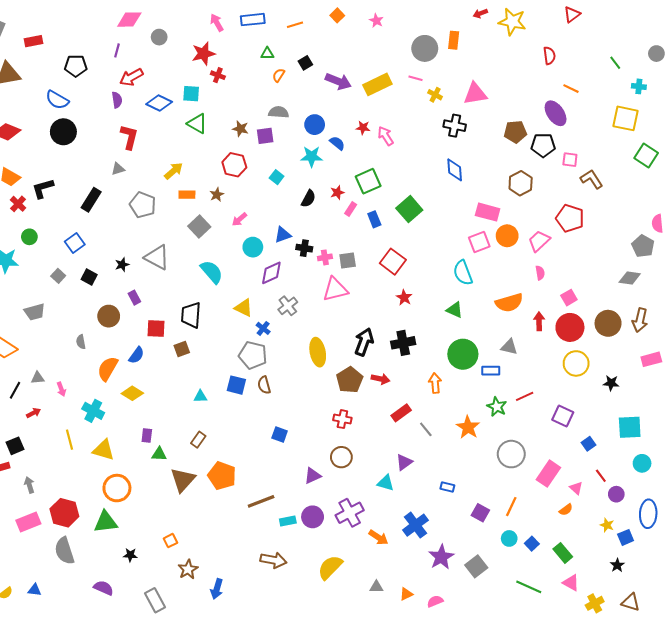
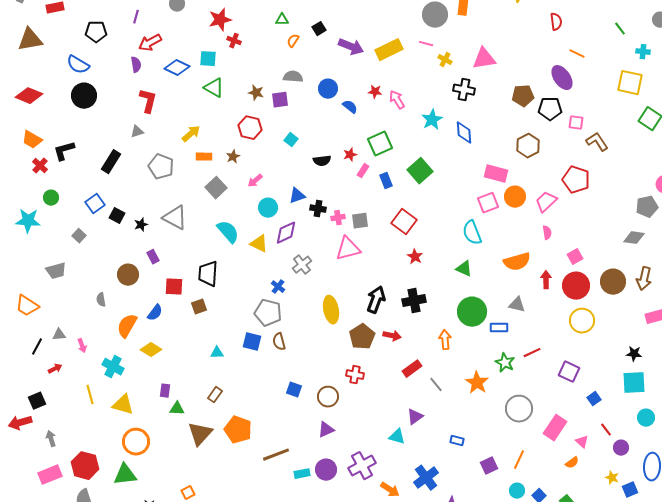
cyan star: (312, 156) -> (432, 120), moved, turned -30
black semicircle: (308, 199) -> (322, 161), turned 54
gray pentagon: (643, 246) -> (647, 207), turned 30
black square: (89, 277) -> (117, 216), moved
yellow triangle: (244, 308) -> (259, 244), moved
black star: (611, 383) -> (634, 354), moved
brown circle: (341, 457) -> (328, 397), moved
purple square: (480, 513) -> (489, 466), turned 36

